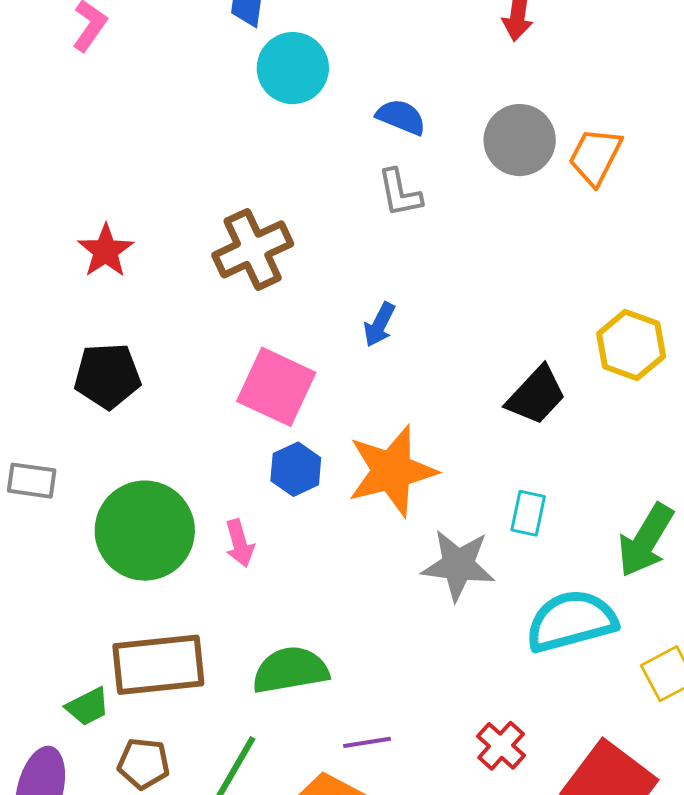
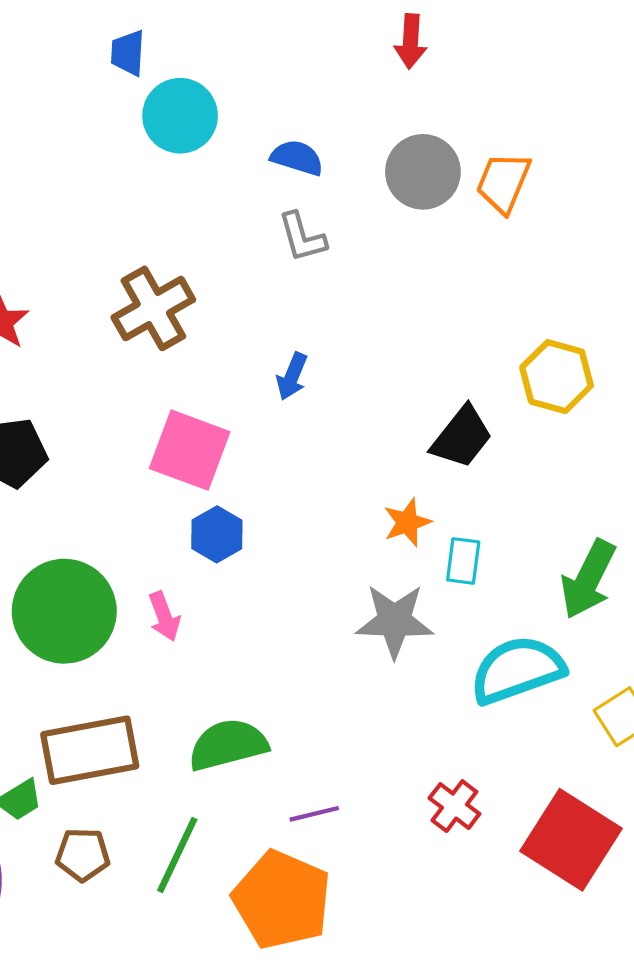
orange star: (392, 471) -> (407, 522), moved, size x0.5

